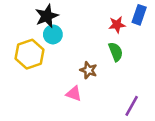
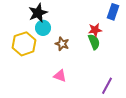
red star: (117, 25) -> (95, 30), moved
brown star: (89, 70) -> (62, 44), moved

